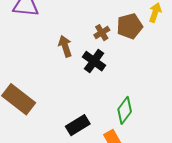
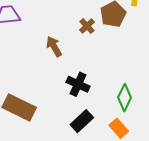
black cross: (94, 61) -> (78, 84), moved

